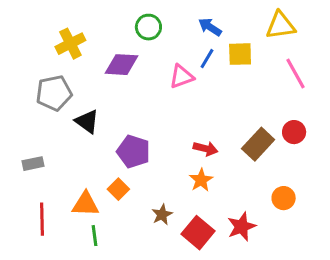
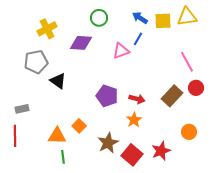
yellow square: (240, 54) -> (163, 21), moved
pink line: (296, 74) -> (187, 62), moved
purple pentagon: (133, 152) -> (107, 96), moved
brown star: (162, 215) -> (108, 143), size x1.5
red line: (42, 219) -> (15, 136), moved

